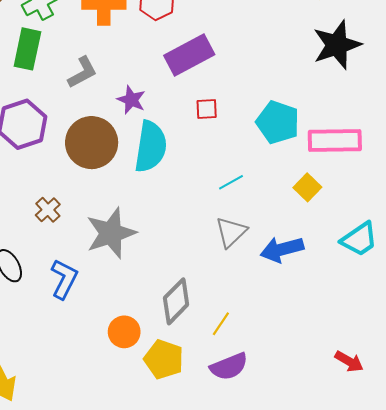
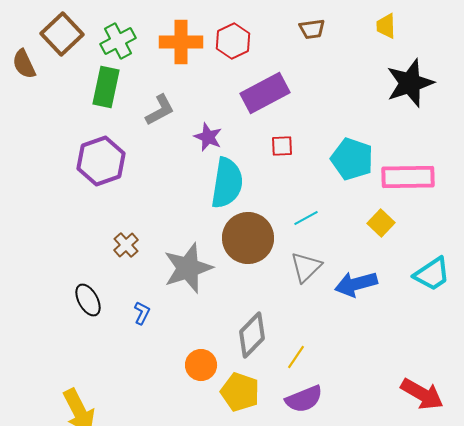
brown circle: (92, 143) -> (248, 238), moved
blue L-shape: (64, 279) -> (142, 313), size x0.6
red arrow: (349, 361) -> (422, 394), size x1.5

